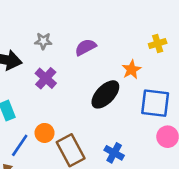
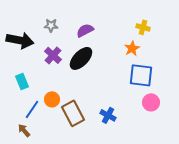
yellow cross: (158, 43) -> (143, 27), turned 32
orange star: (131, 70) -> (132, 48), moved
black ellipse: (105, 94) -> (81, 58), moved

